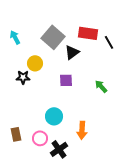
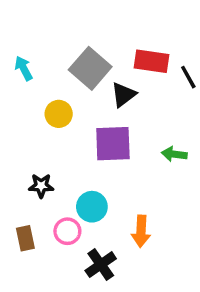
black star: (23, 77) -> (41, 186), moved
purple square: (66, 80) -> (113, 144), size x1.6
green arrow: (101, 86) -> (174, 154), turned -40
pink circle: (40, 138) -> (67, 231), moved

